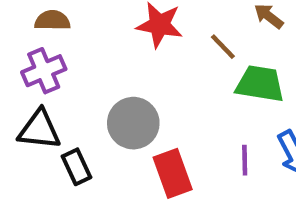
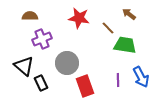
purple cross: (44, 71) -> (42, 39), moved
black triangle: (39, 130) -> (24, 66), turned 35

